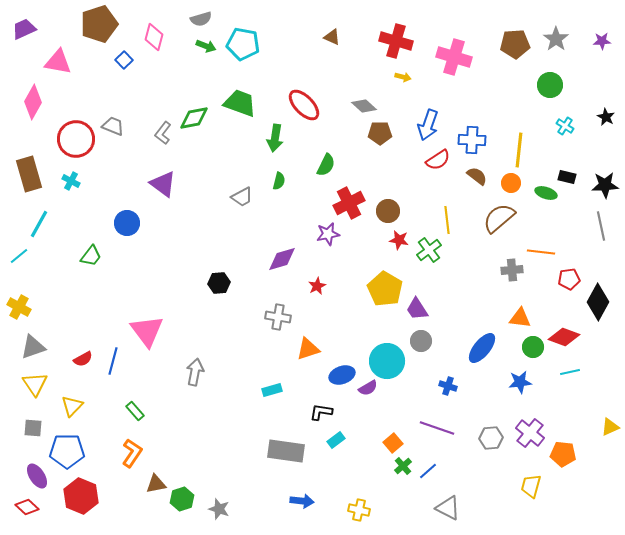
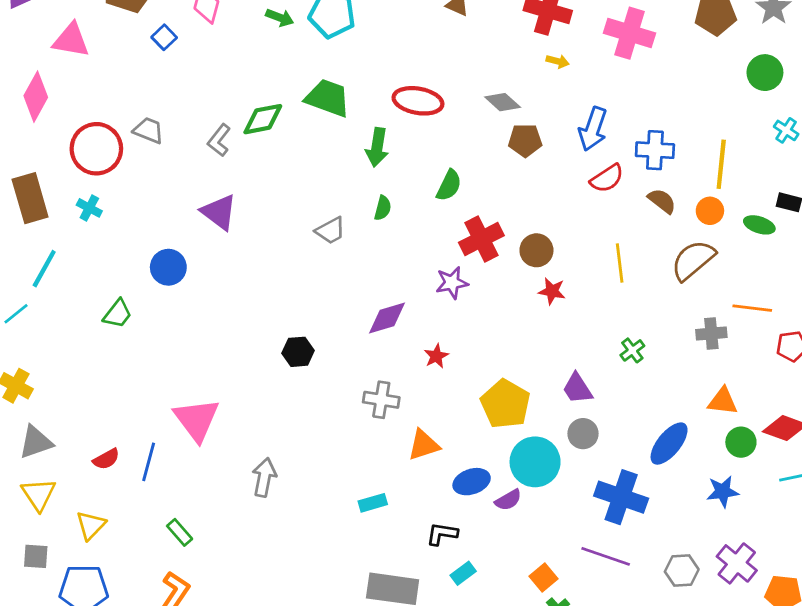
red ellipse: (304, 105) -> (418, 101), turned -36
green cross: (429, 250) -> (632, 350), moved, size x0.7
yellow pentagon: (385, 289) -> (505, 404), moved
blue cross: (448, 386) -> (621, 497), size x2.0

